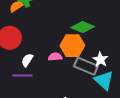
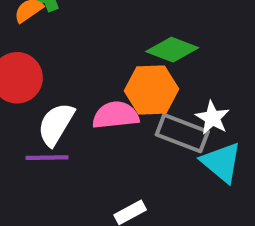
pink semicircle: (55, 57) -> (116, 115), size x1.5
white semicircle: (27, 60) -> (56, 124), size x1.5

